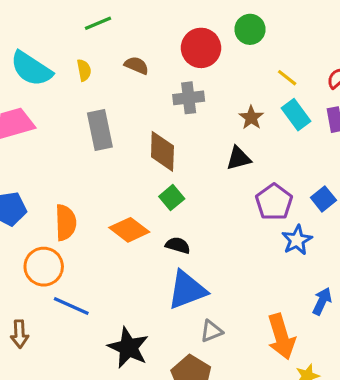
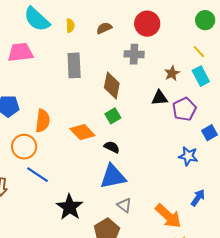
green circle: (250, 29) -> (205, 20), moved
brown semicircle: (136, 65) -> (104, 28), turned -56
purple pentagon: (274, 202) -> (184, 109), moved
blue star: (297, 240) -> (188, 156), turned 30
gray triangle: (211, 331) -> (124, 205), turned 49
orange arrow: (281, 337) -> (168, 216), turned -40

